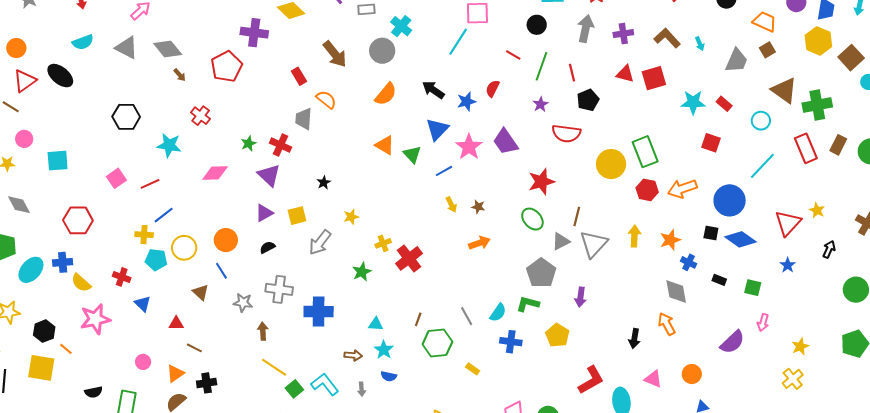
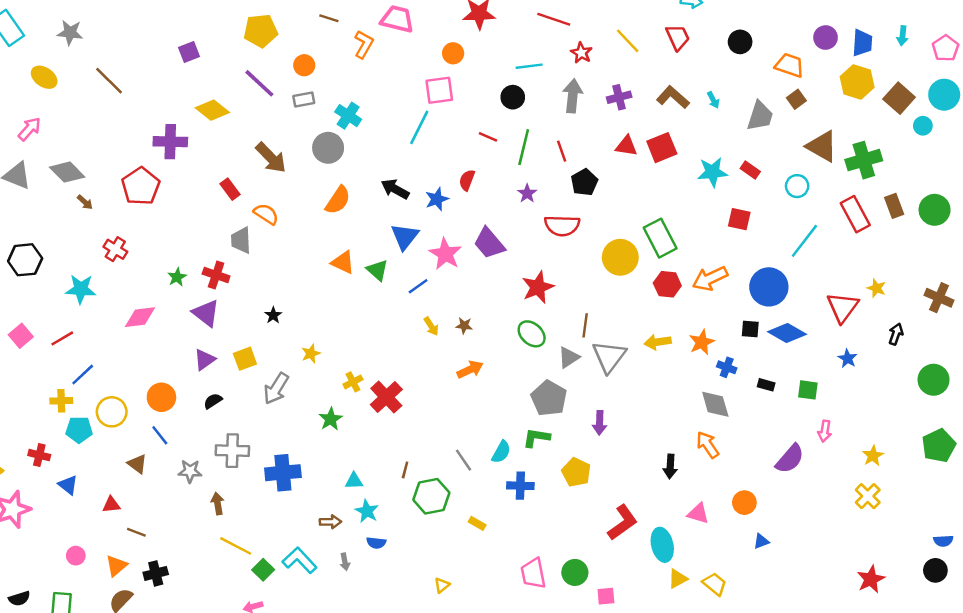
brown rectangle: (838, 145) -> (894, 206), turned -42
yellow arrow: (634, 236) -> (658, 342), turned -95

